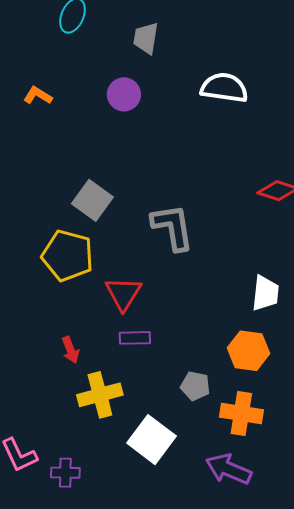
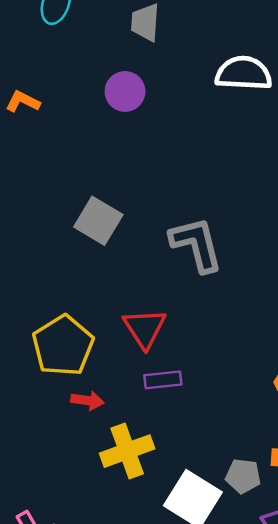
yellow pentagon: (68, 256) -> (63, 346), moved, turned 30
red arrow: (70, 350) -> (87, 401), turned -56
gray pentagon: (195, 386) -> (243, 476), moved

